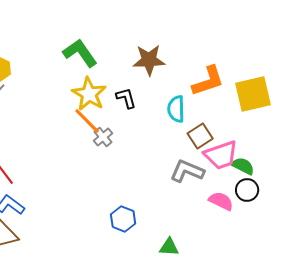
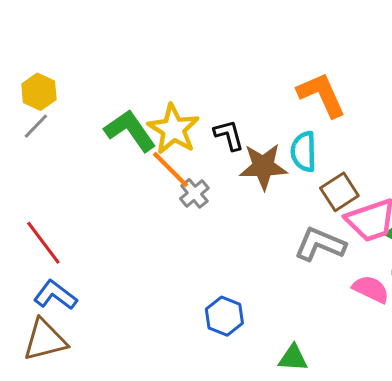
green L-shape: (80, 53) -> (130, 131), moved
brown star: (149, 60) -> (263, 167), moved
orange L-shape: (208, 81) -> (322, 95), moved, turned -96

